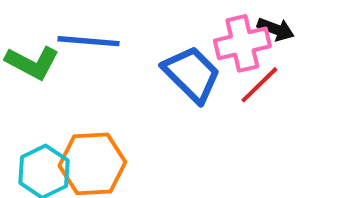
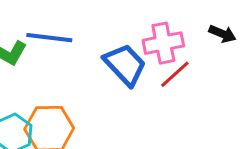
black arrow: (276, 29) -> (222, 34), moved

